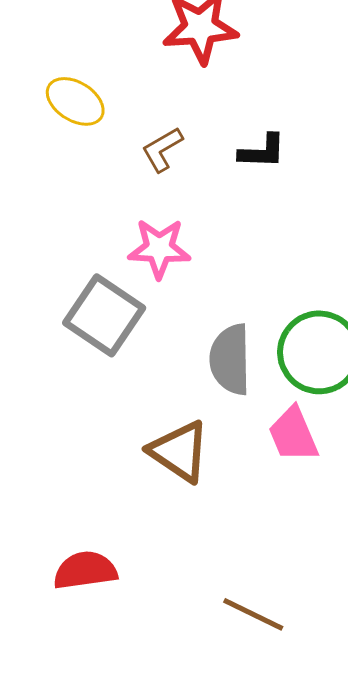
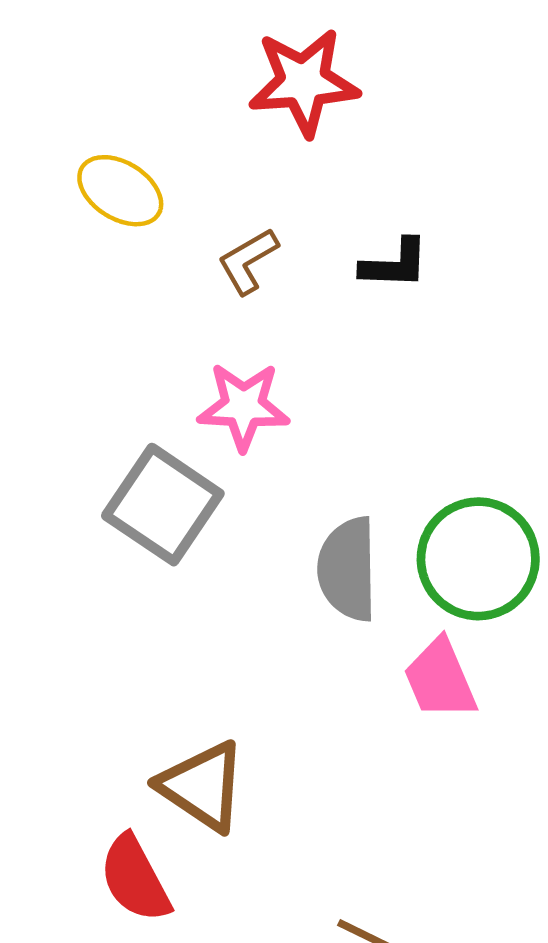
brown triangle: (179, 451) -> (202, 786), moved
red semicircle: (85, 570) -> (135, 879), turned -110

